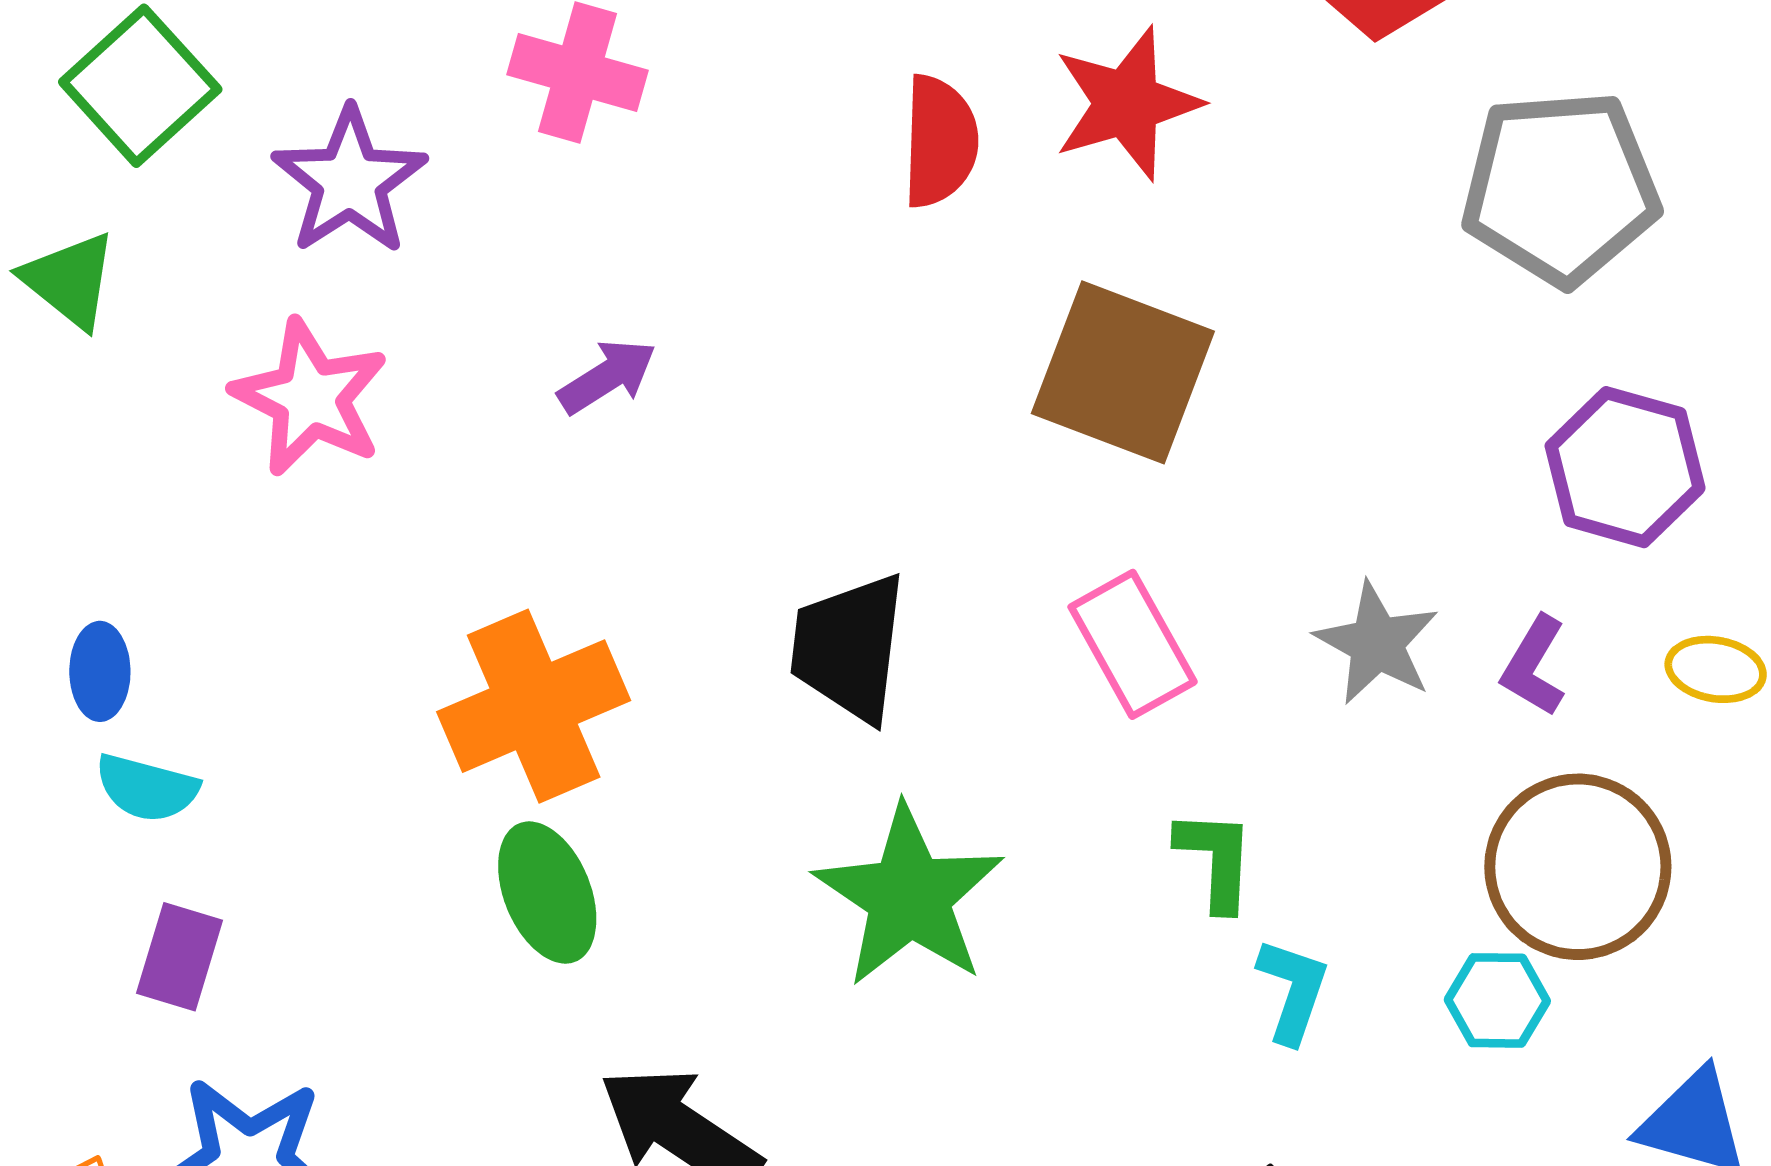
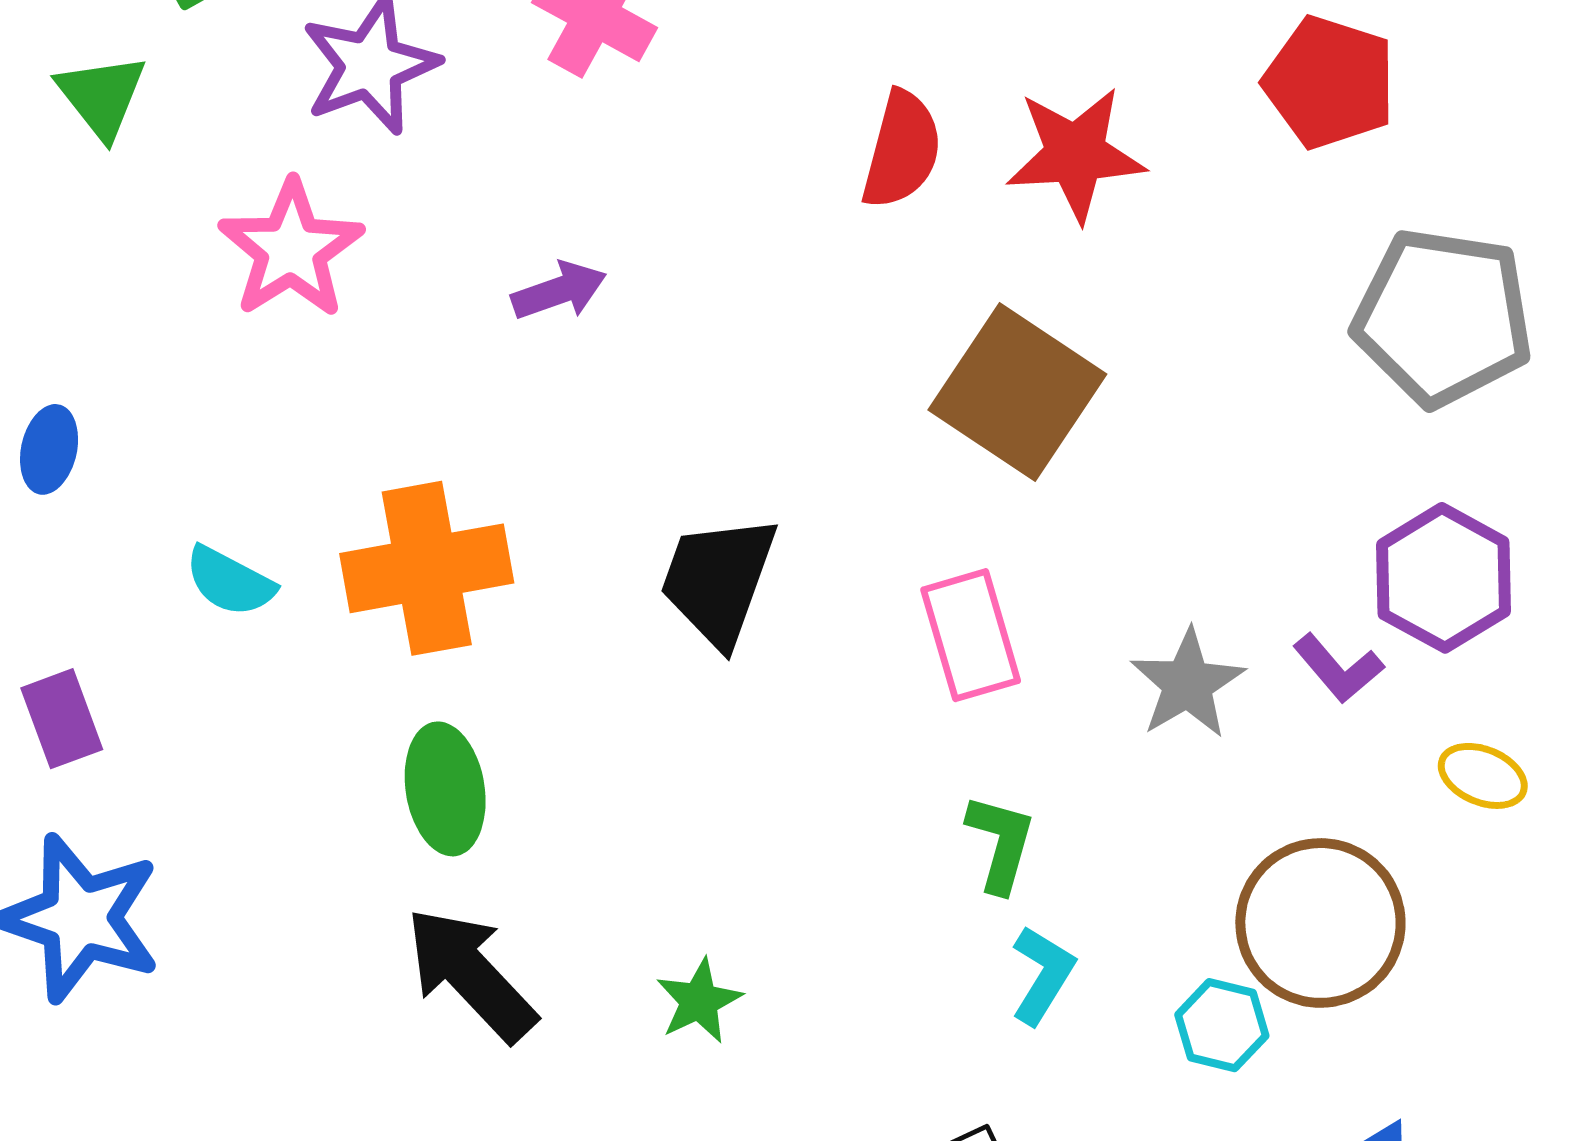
purple L-shape: (1534, 666) -> (1338, 668), moved, turned -84
cyan semicircle: (147, 788) -> (230, 581), moved
green ellipse: (547, 893) -> (445, 789), moved
green star: (909, 896) -> (699, 1001), moved, size x0.5
purple rectangle: (180, 957) -> (62, 719), turned -50

